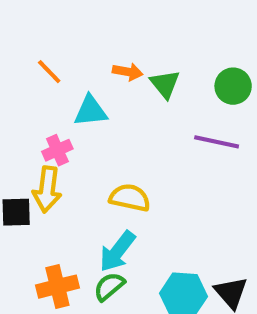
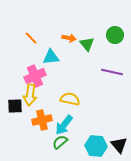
green circle: (233, 86) -> (115, 35), moved
pink cross: (57, 150) -> (35, 76), size x1.5
orange cross: (57, 287) -> (42, 120), moved

